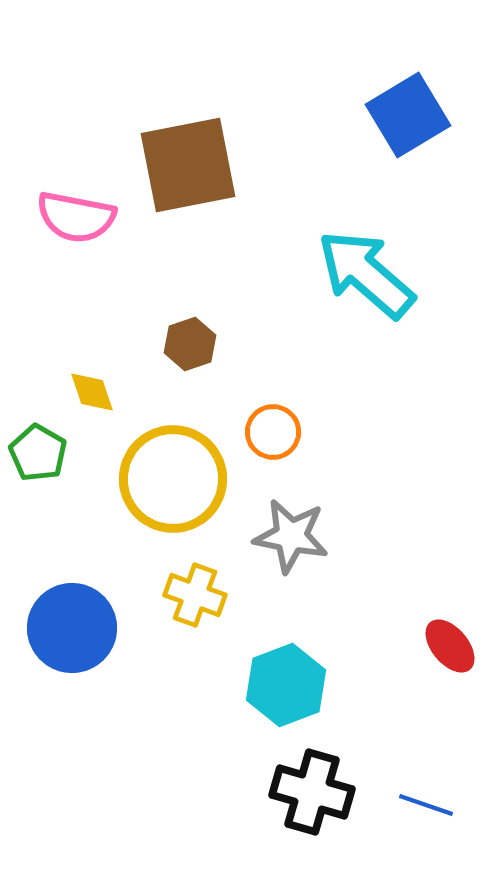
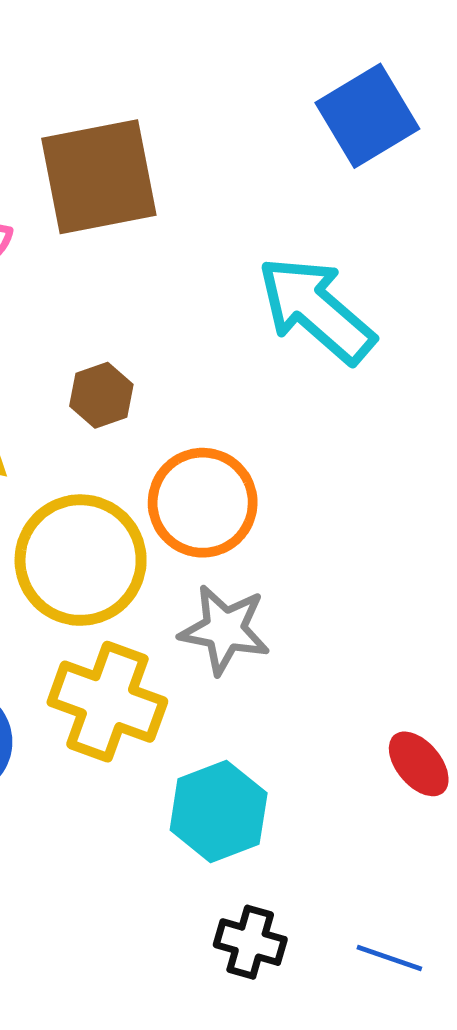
orange circle: (273, 432) -> (203, 503), size x1.6
yellow cross: (195, 595) -> (107, 702), size x1.5
black cross: (312, 792) -> (250, 942), size x0.7

